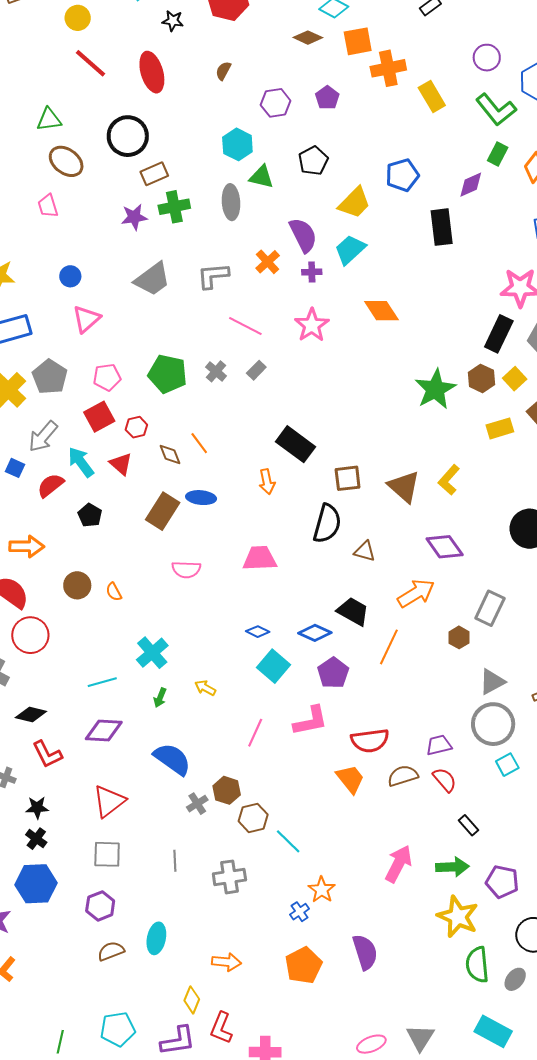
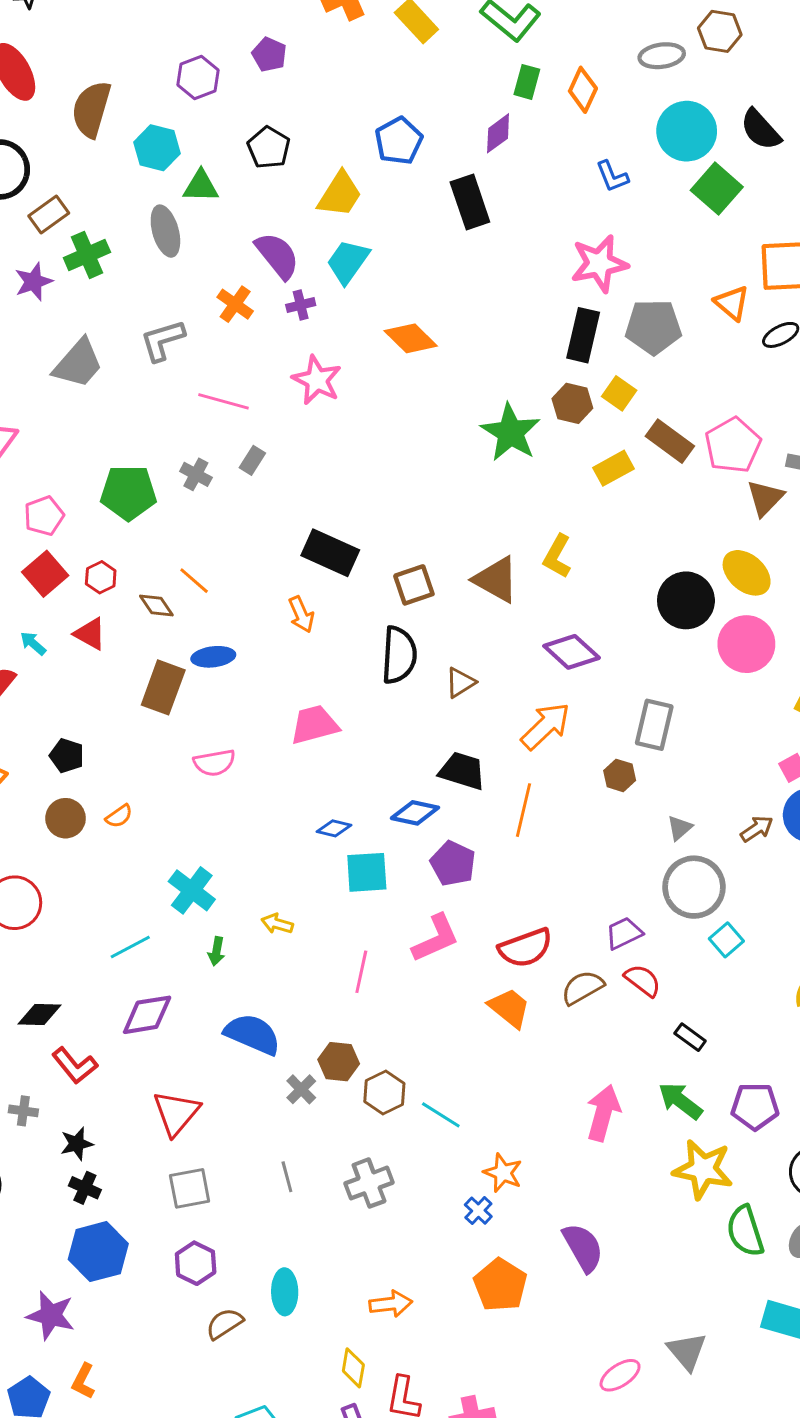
brown semicircle: (223, 71) -> (91, 109), moved, size x2.0
cyan arrow: (81, 462) -> (33, 643), size x0.6
black pentagon: (90, 515) -> (67, 756), moved
brown triangle: (365, 551) -> (460, 683), turned -35
orange semicircle: (114, 592) -> (119, 816), turned -84
cyan square: (274, 666) -> (367, 872), turned -32
gray triangle: (492, 682) -> (680, 828), size x0.7
green arrow: (452, 867) -> (680, 1101), turned -128

